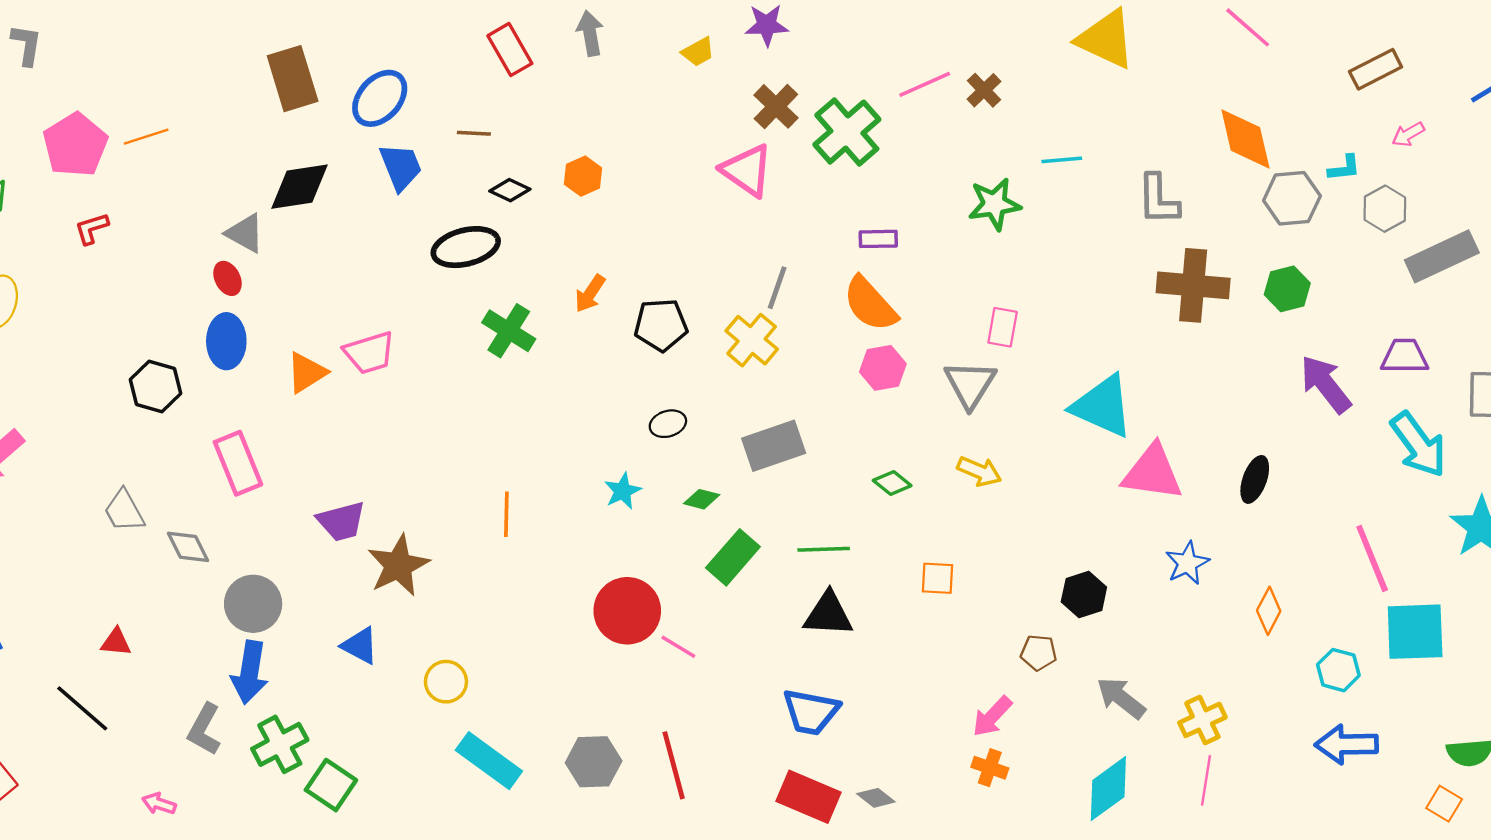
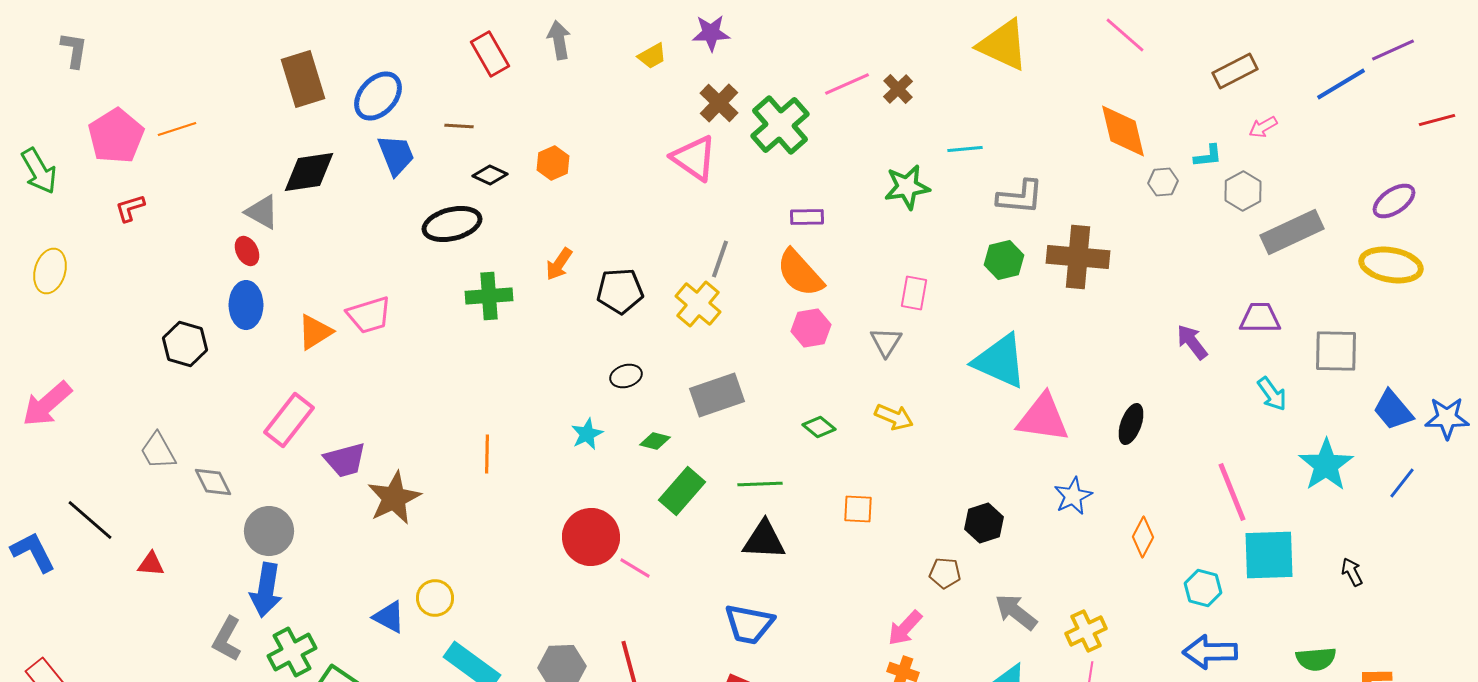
gray hexagon: (1292, 198) -> (1163, 182), size x0.6
gray L-shape: (1158, 199) -> (1020, 197), moved, turned -84
green hexagon: (1287, 289) -> (1004, 260), moved
green cross: (509, 331) -> (489, 296), turned -36
gray triangle: (970, 384) -> (886, 342), size x0.7
purple arrow: (1326, 384) -> (1192, 342), size x0.7
cyan arrow: (1419, 445) -> (1272, 394), size x0.6
pink rectangle: (238, 463) -> (289, 420), moved, turned 60
blue triangle: (360, 646) -> (389, 617), moved
black line: (82, 708) -> (90, 520), moved

